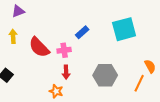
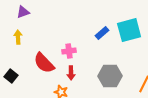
blue rectangle: (82, 32) -> (102, 33), moved
red semicircle: (39, 47) -> (44, 63), moved

